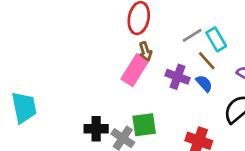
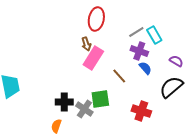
brown arrow: (145, 51) -> (86, 44), moved
brown line: (207, 61) -> (119, 76), moved
purple cross: (177, 77) -> (139, 51), moved

